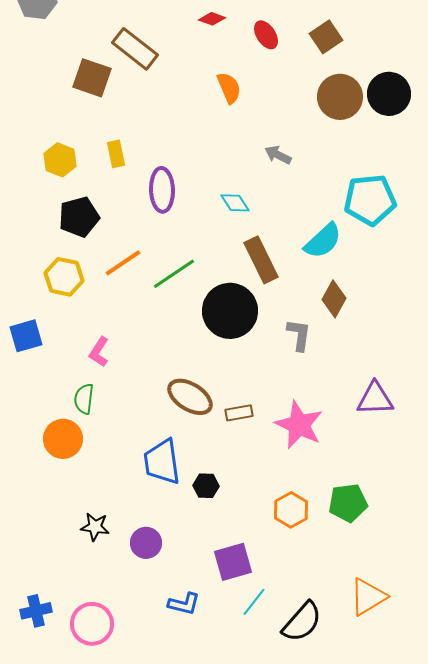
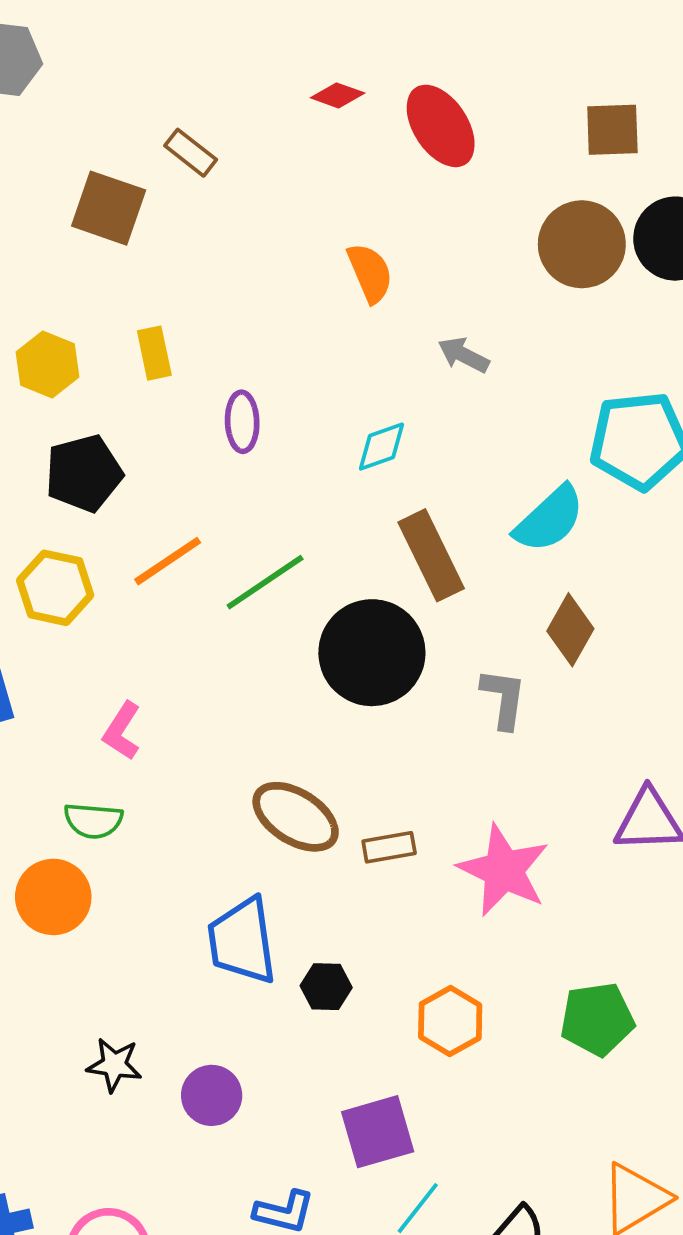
red ellipse: (266, 35) -> (441, 126), size x1.5
brown square: (326, 37) -> (612, 130), moved, turned 32
brown rectangle: (135, 49) -> (191, 153), size x0.6
orange semicircle: (229, 88) -> (370, 273), moved
purple ellipse: (162, 190) -> (242, 422), size x0.7
cyan diamond: (235, 203) -> (381, 447), turned -76
green semicircle: (84, 399) -> (93, 821), turned -92
orange hexagon: (291, 510) -> (450, 1021), moved

